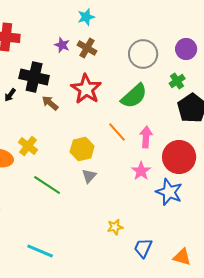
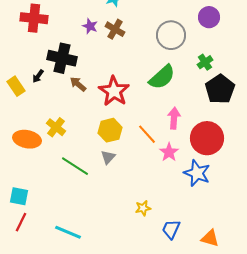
purple circle: (186, 49) -> (209, 17), moved
red star: (86, 89) -> (114, 91), moved
orange line: (117, 132) -> (147, 134), moved
gray triangle: (89, 176) -> (108, 157), moved

